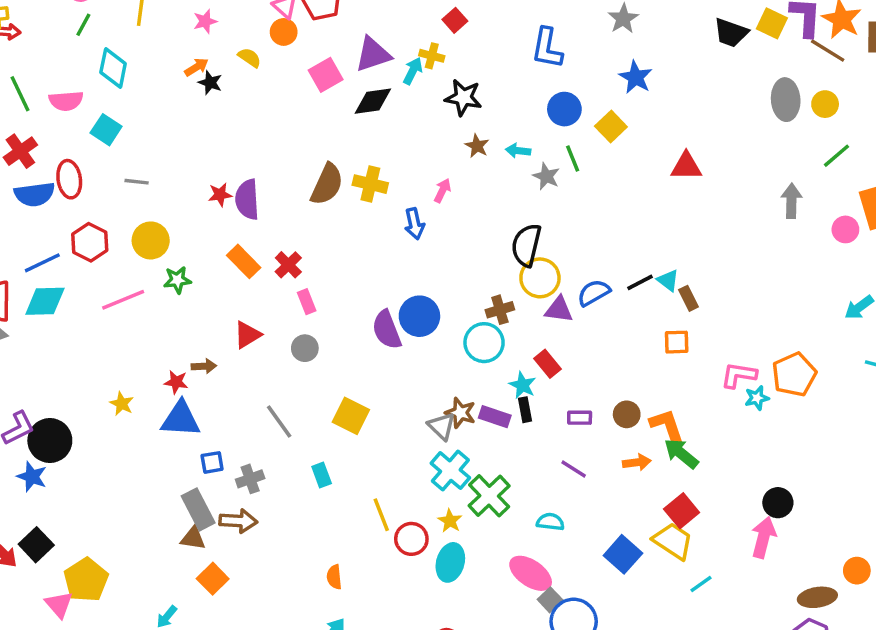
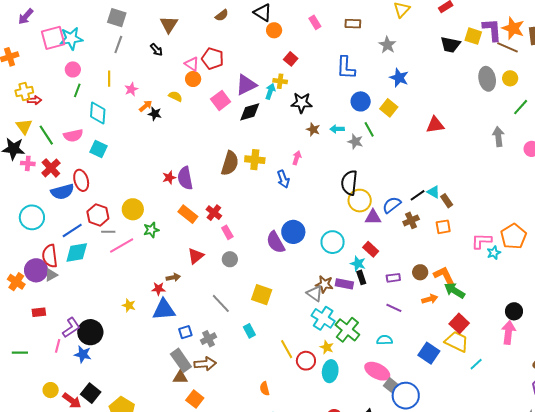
pink star: (205, 21) -> (131, 89), moved
gray line: (137, 182) -> (108, 232), moved
brown cross: (500, 310) -> (411, 220), moved

